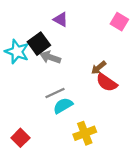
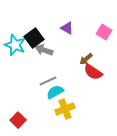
purple triangle: (61, 19) -> (67, 28), moved
pink square: (119, 22) -> (104, 32), moved
yellow cross: (85, 133) -> (65, 109), moved

